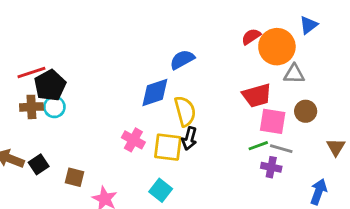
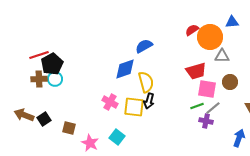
blue triangle: (308, 25) -> (232, 22), turned 32
gray line: (281, 149) -> (213, 108), turned -56
cyan square: (161, 190) -> (117, 137), moved

